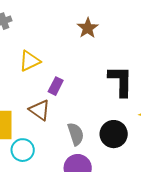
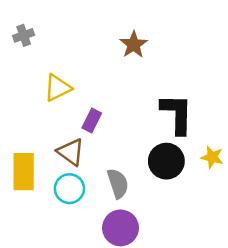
black circle: (114, 134) -> (166, 161), moved
cyan circle: (23, 150) -> (69, 189), moved

